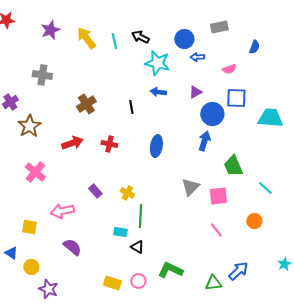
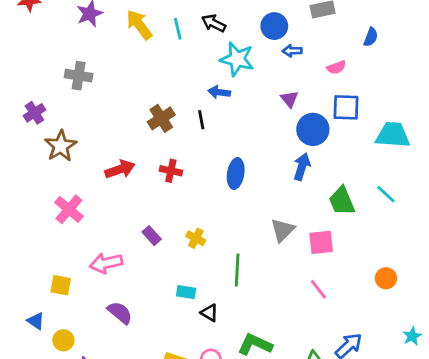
blue arrow: (158, 92) -> (219, 92), moved
purple triangle: (195, 92) -> (289, 99), turned -40
brown cross: (86, 104) -> (161, 118), moved
cyan line: (265, 188) -> (386, 194), moved
green line: (140, 216) -> (237, 270), moved
orange circle: (254, 221) -> (386, 278), moved

